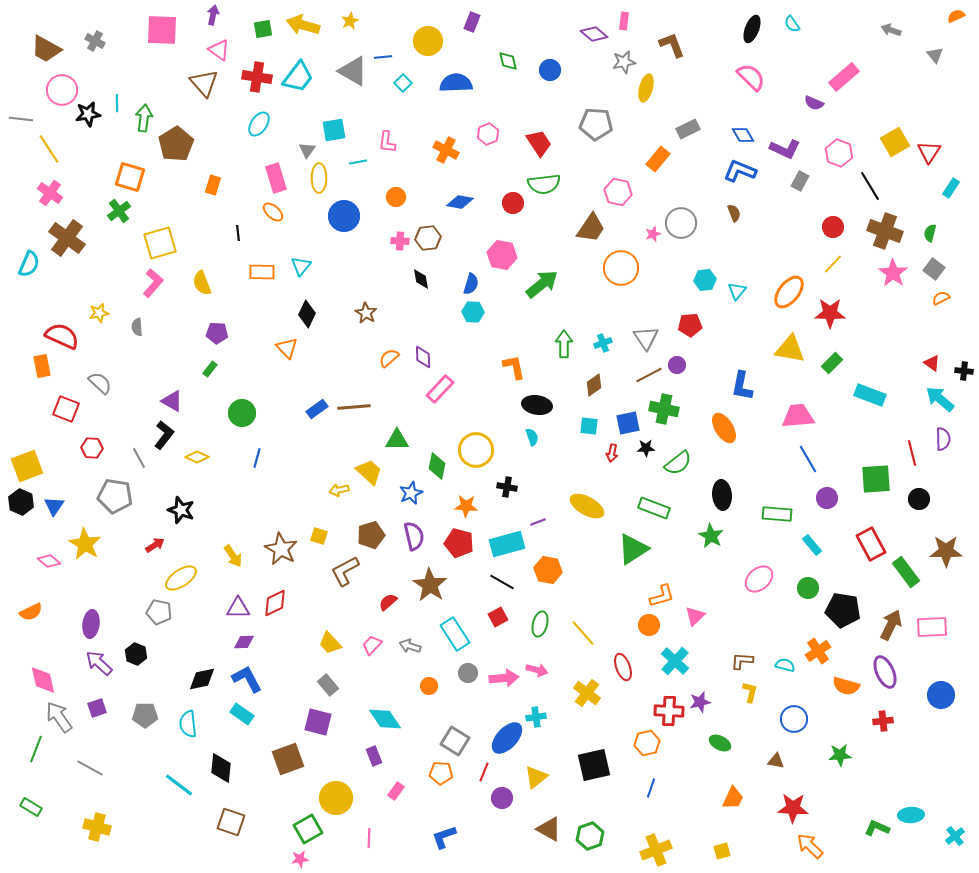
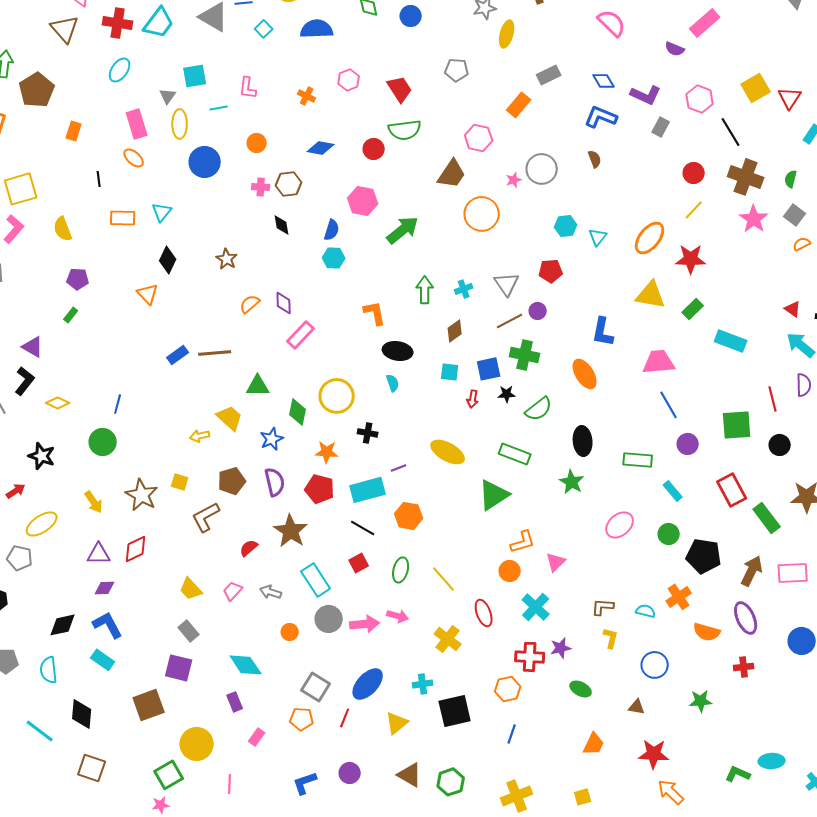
gray pentagon: (596, 124) -> (457, 70), size x0.7
orange cross: (446, 150) -> (307, 96), size x0.7
green circle: (242, 413) -> (103, 442), moved
gray circle: (468, 673) -> (329, 619), size x1.4
cyan cross: (536, 717) -> (423, 684), moved
purple circle: (502, 798) -> (350, 773), moved

